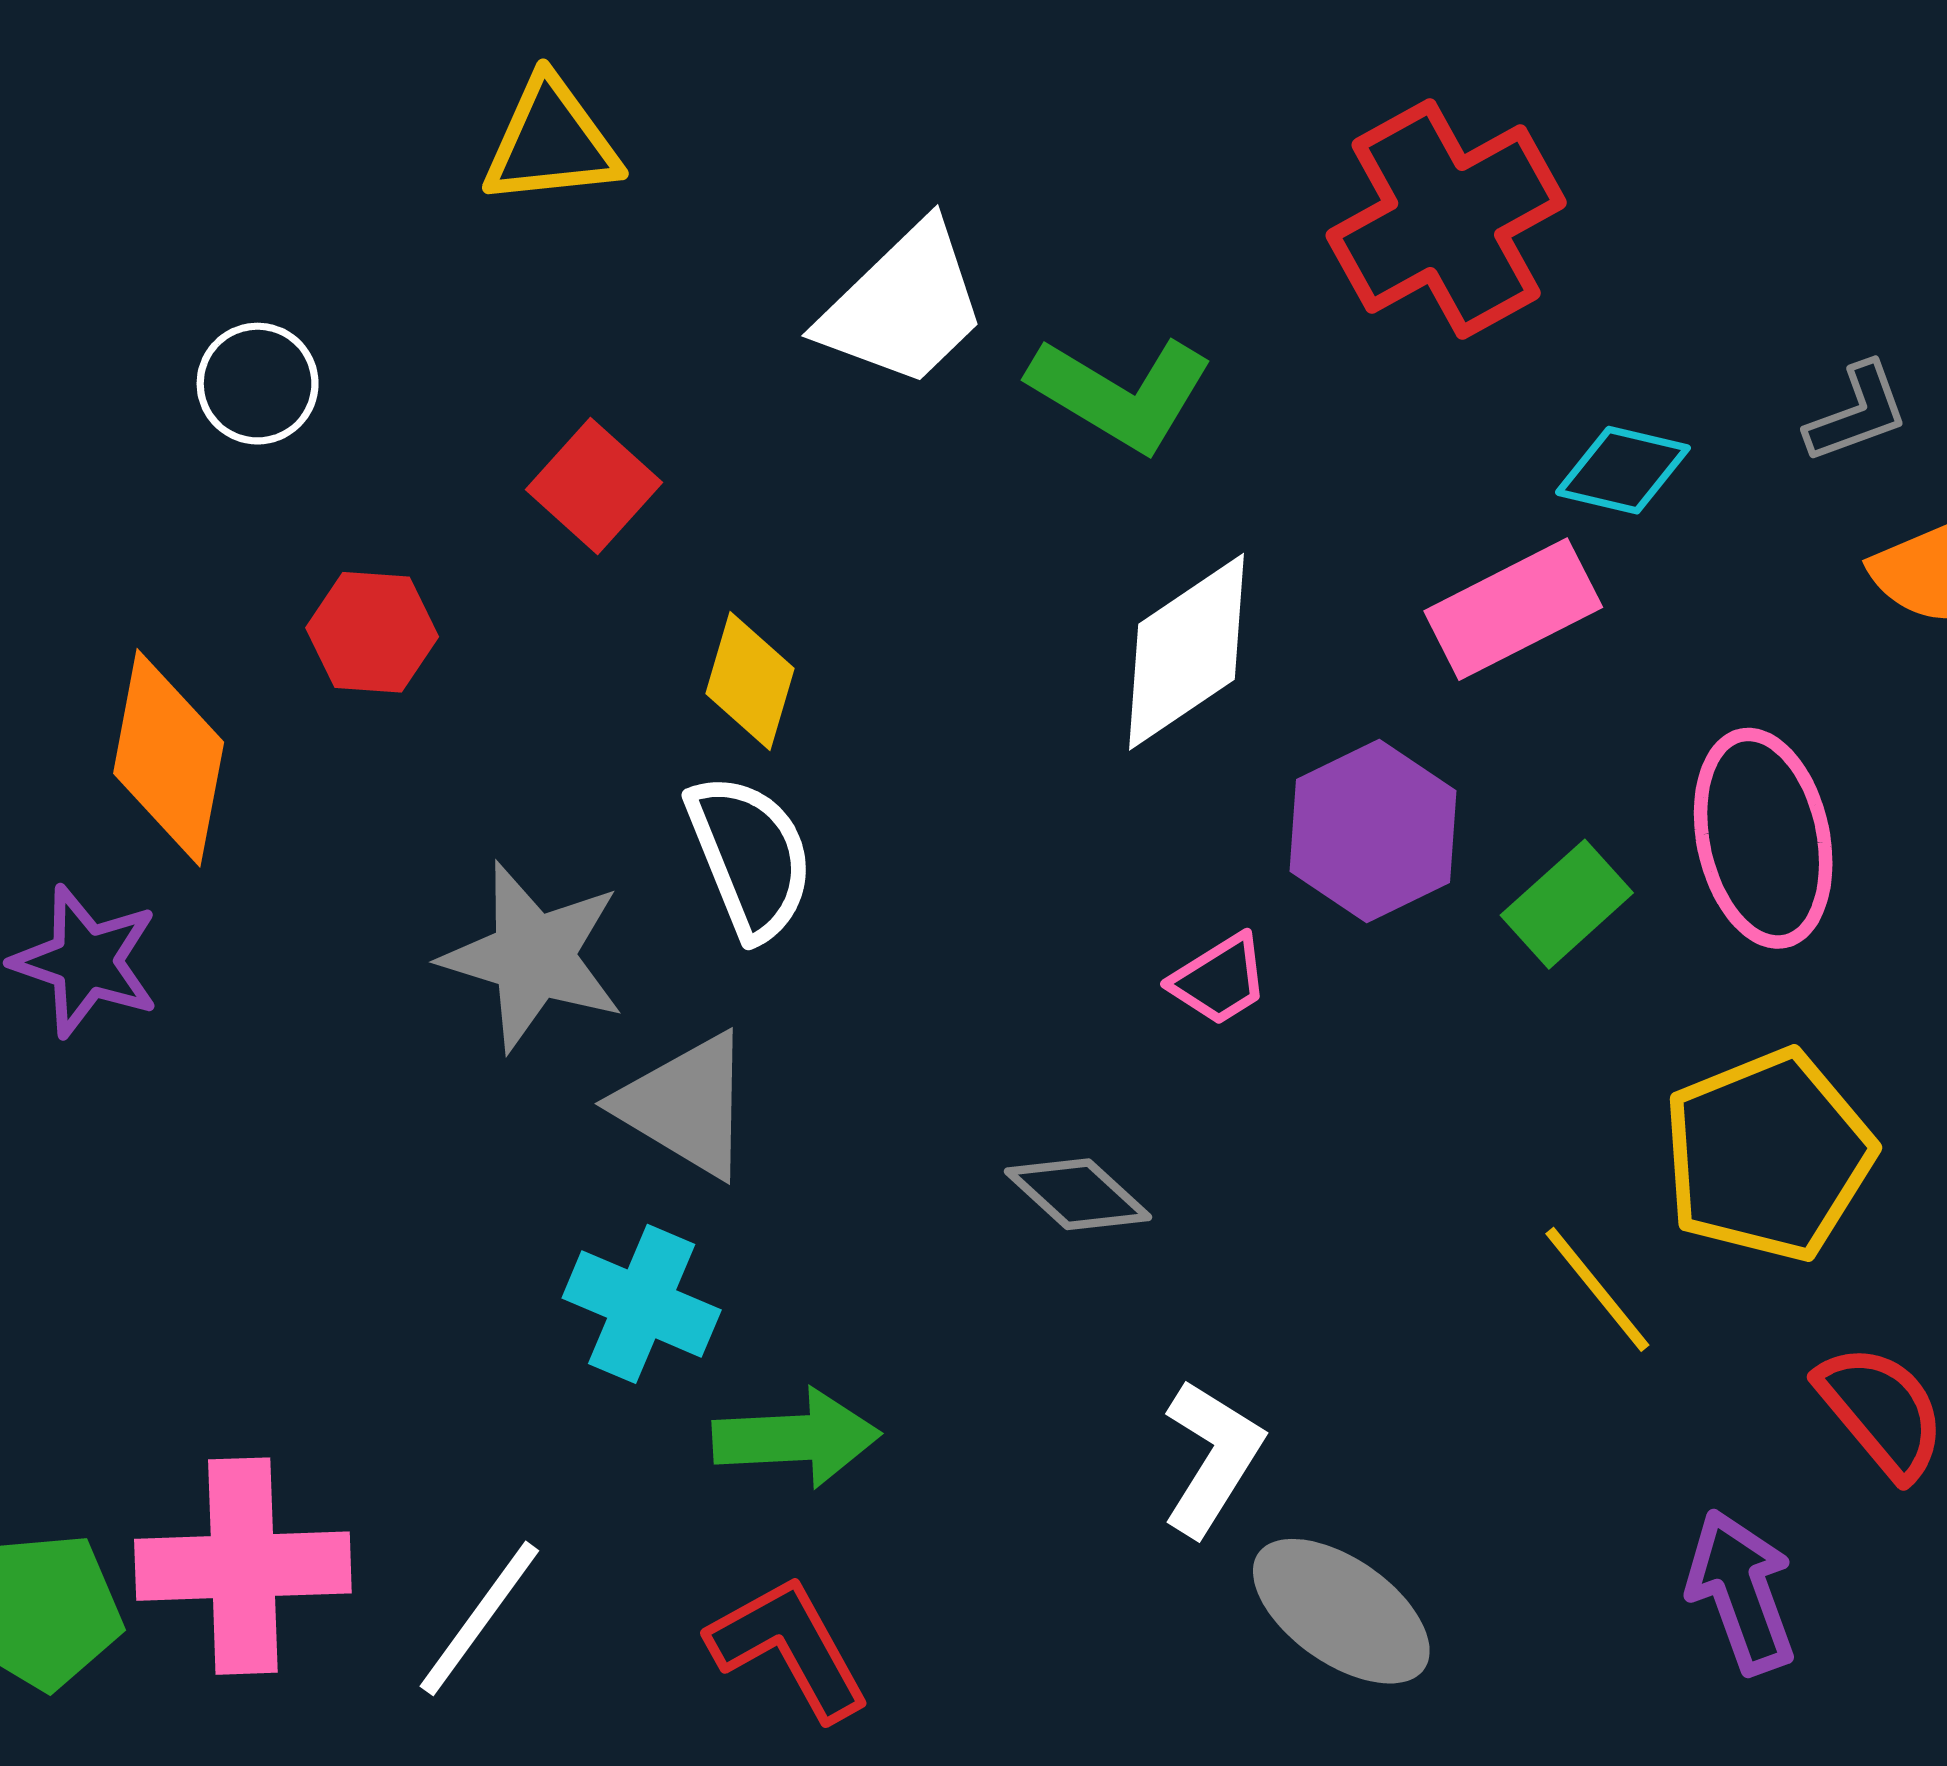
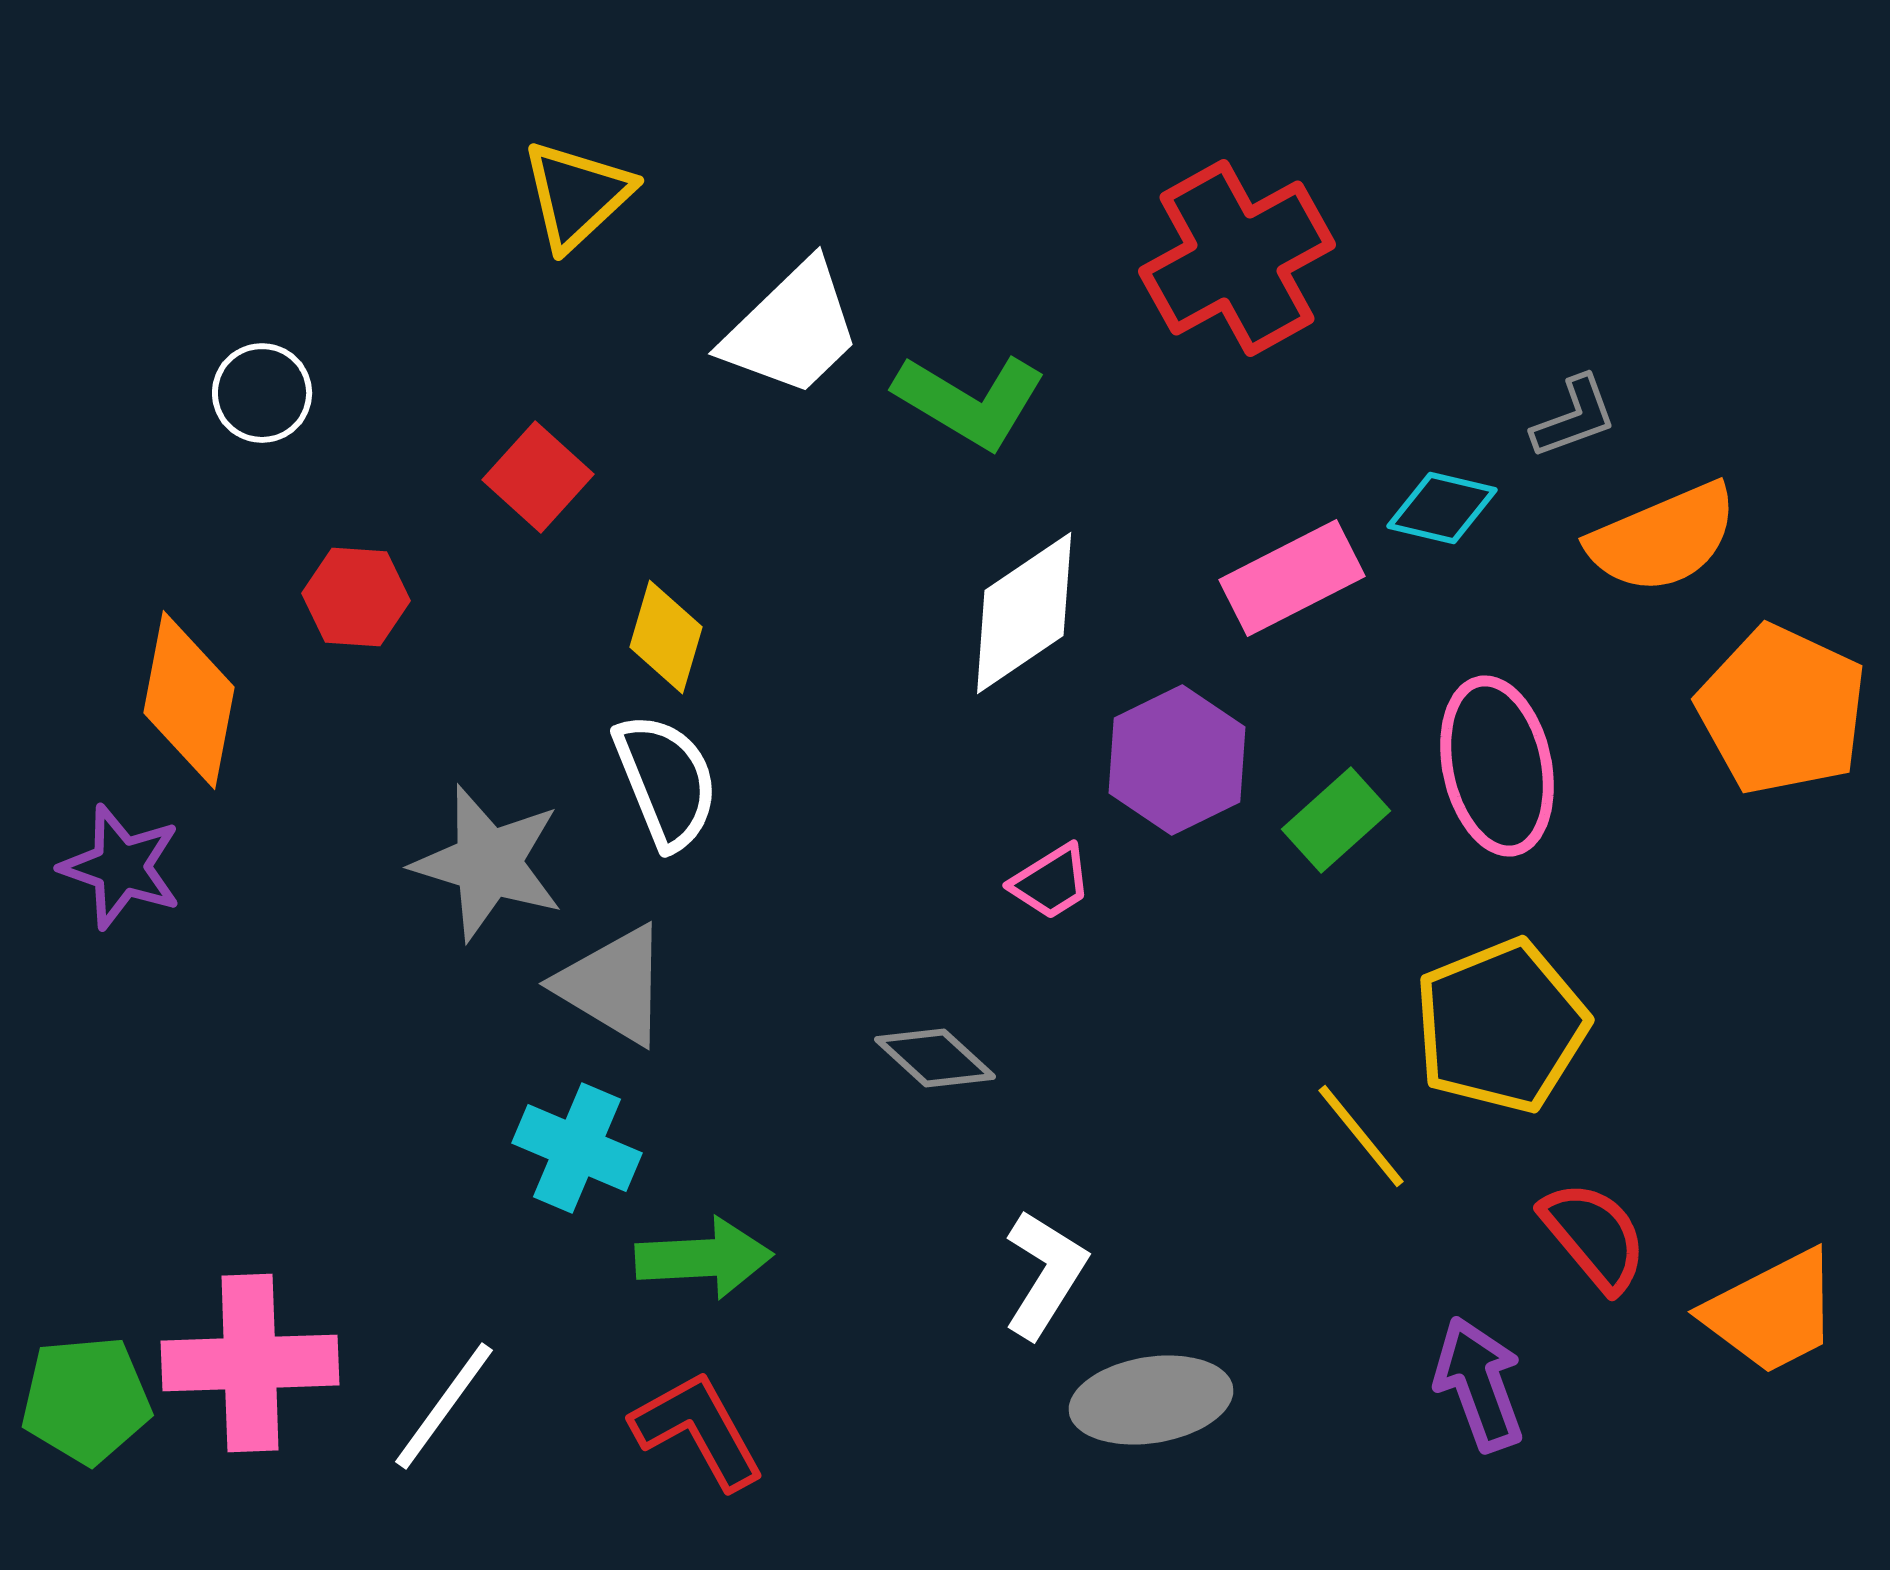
yellow triangle: (551, 142) -> (577, 195), moved, turned -37
cyan diamond: (1623, 470) -> (1442, 508), moved
gray ellipse: (1341, 1611) -> (1151, 1400), turned -44

